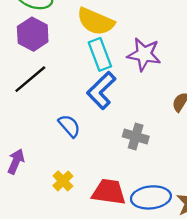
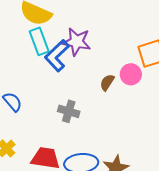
blue L-shape: (101, 90) -> (57, 56), moved

